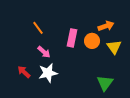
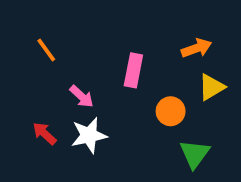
orange line: (38, 28) -> (46, 50), moved
orange circle: (92, 41) -> (171, 111), moved
yellow triangle: (114, 47) -> (211, 87), turned 35

